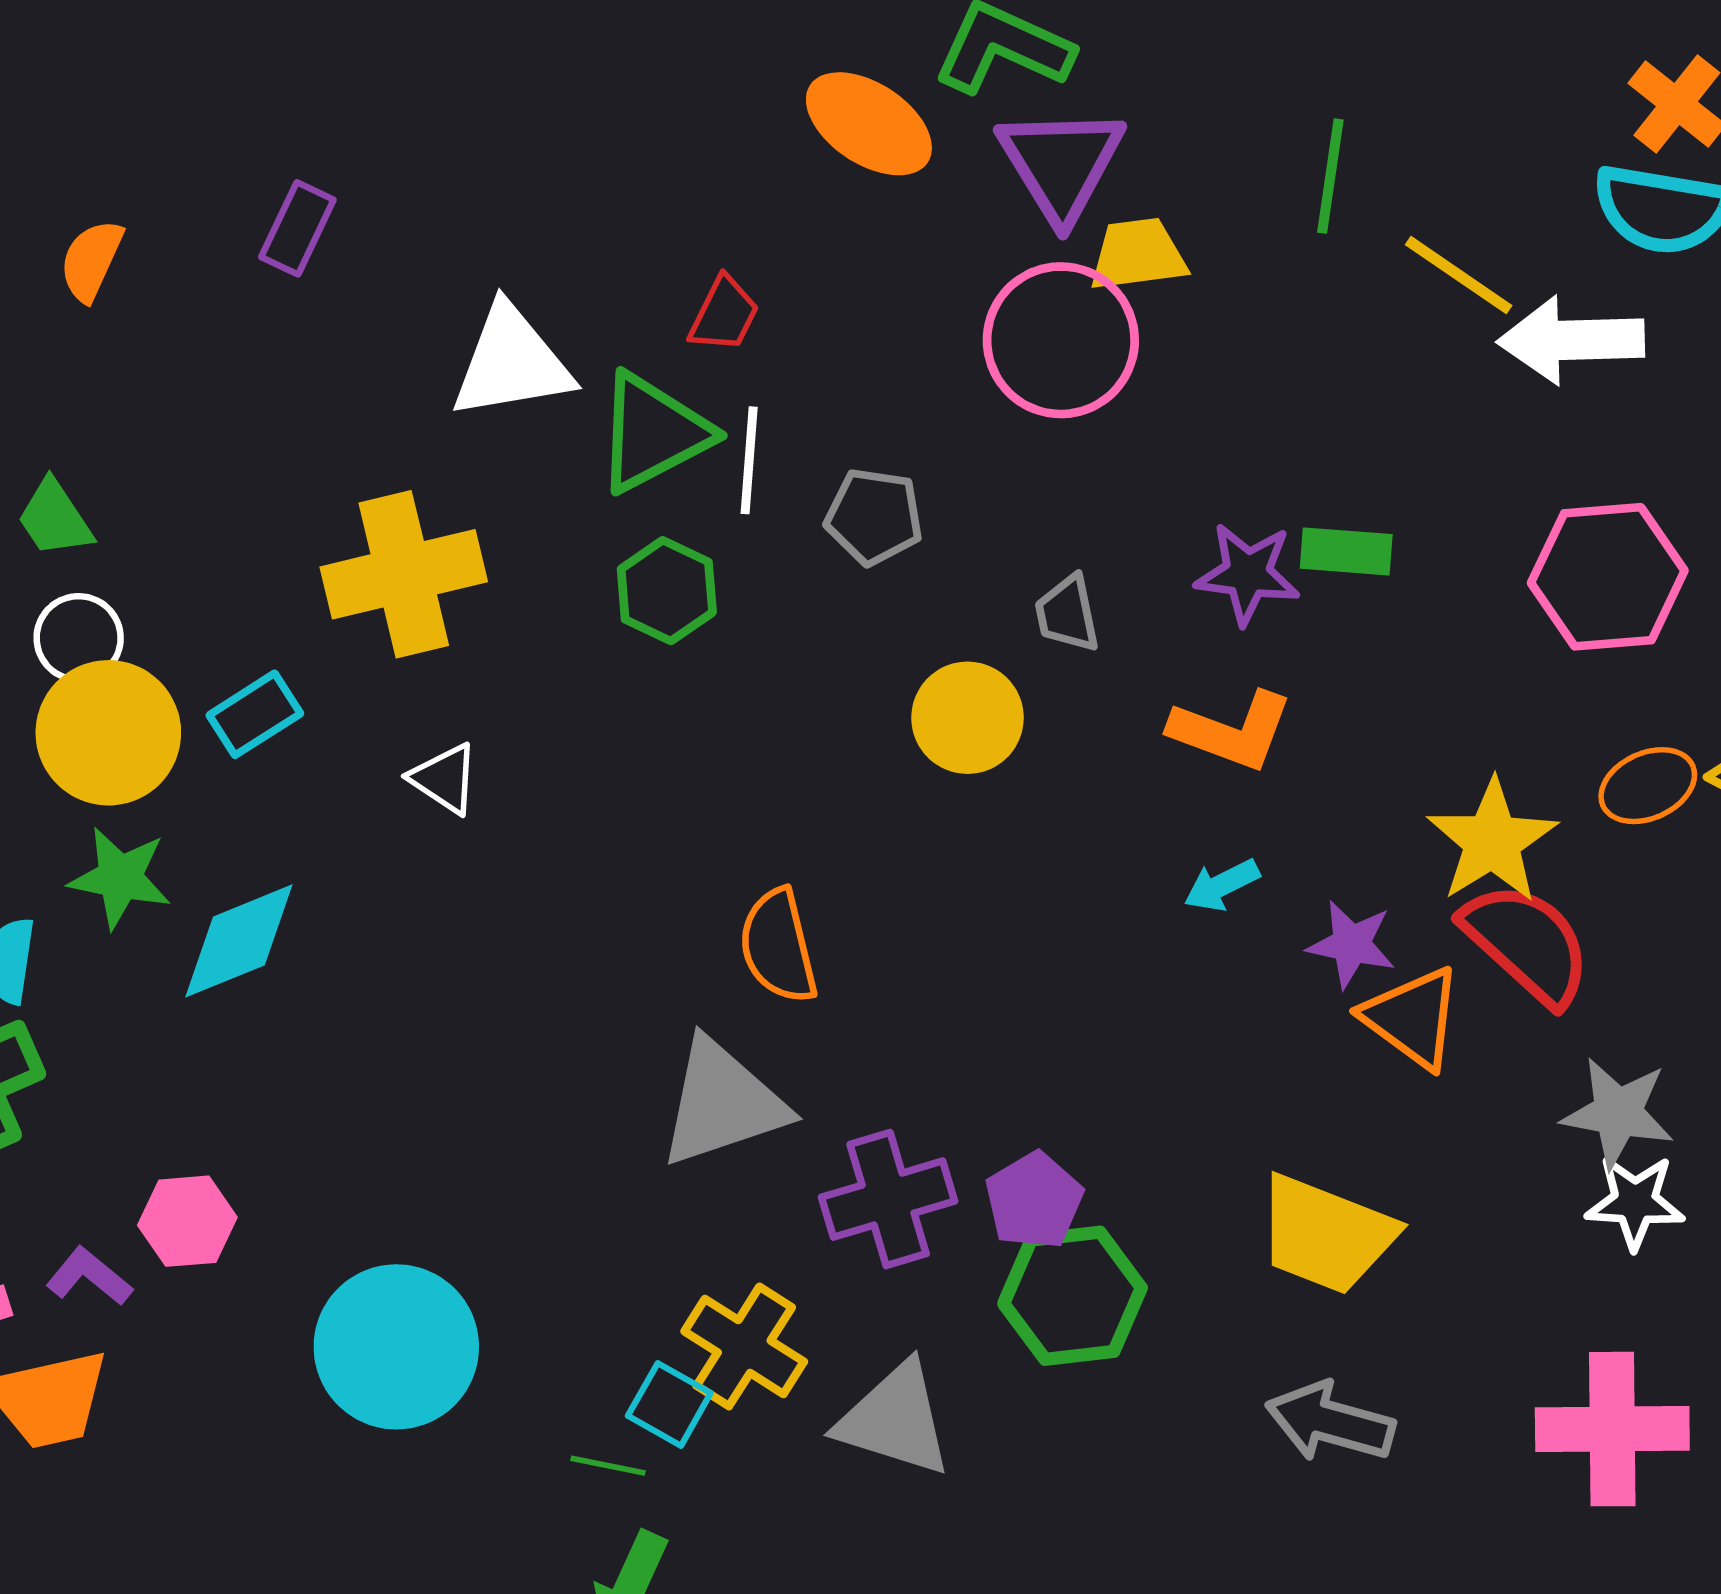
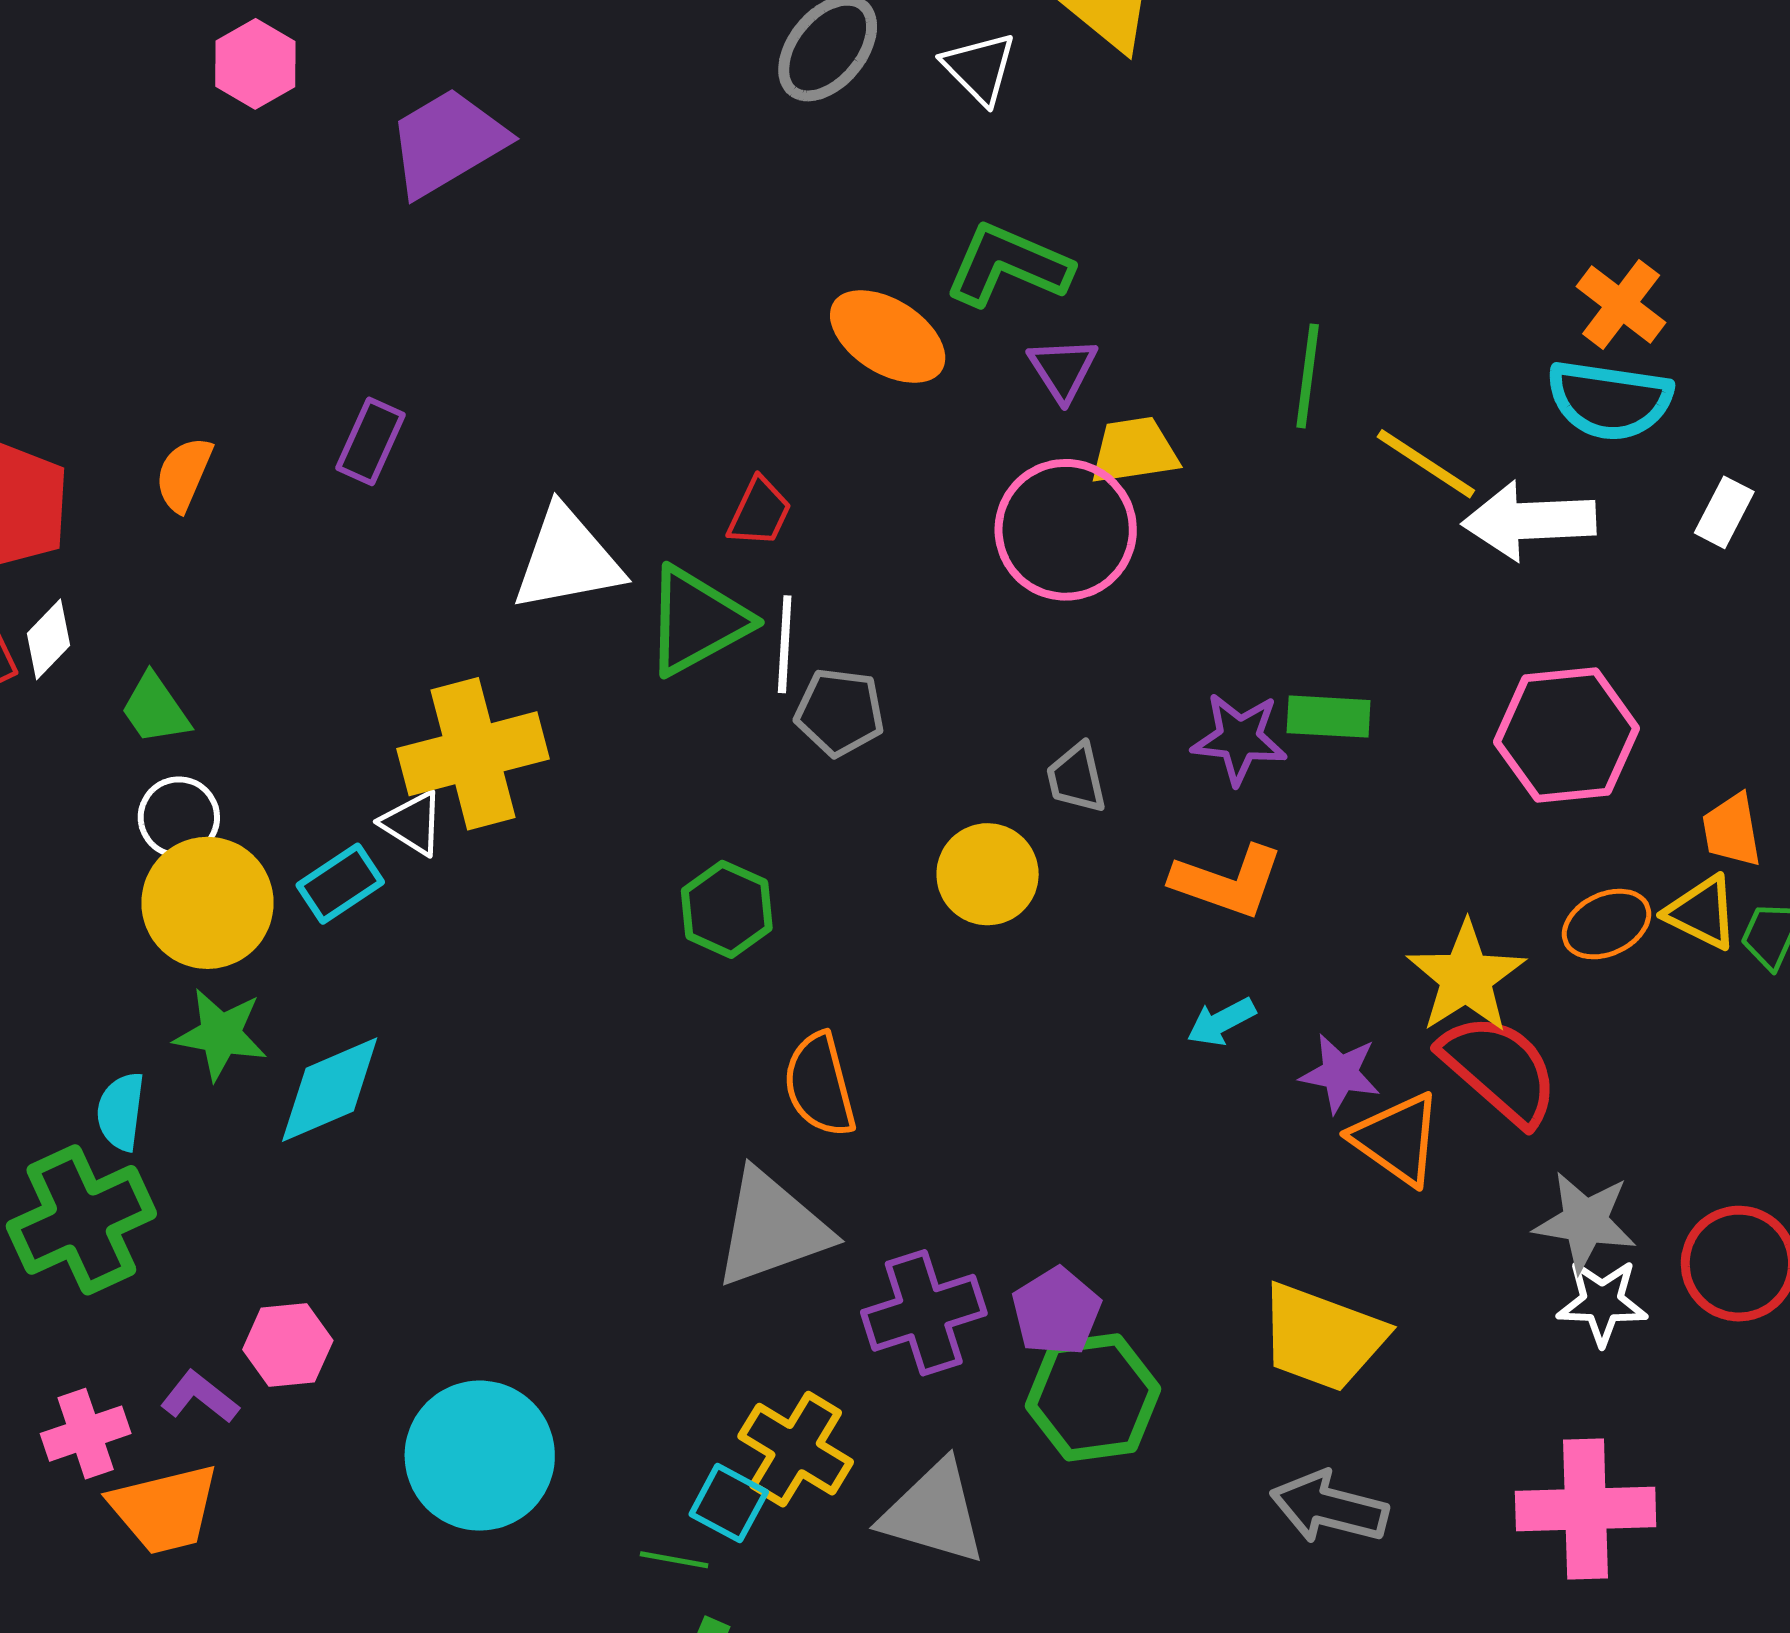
purple triangle: (1061, 164) -> (1063, 369), size x0.6
gray pentagon: (874, 517) -> (840, 712), moved
green hexagon: (667, 591) -> (727, 909), moved
white triangle: (444, 779) -> (413, 823), moved

